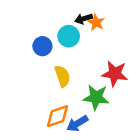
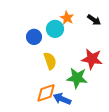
black arrow: (84, 19) -> (94, 20), moved, turned -128
orange star: (96, 22) -> (67, 18), moved
blue arrow: (77, 124) -> (62, 99), turned 54

